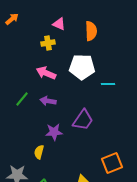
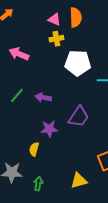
orange semicircle: (91, 31) -> (76, 17), moved
yellow cross: (48, 43) -> (56, 39), moved
pink arrow: (46, 73) -> (19, 54), moved

